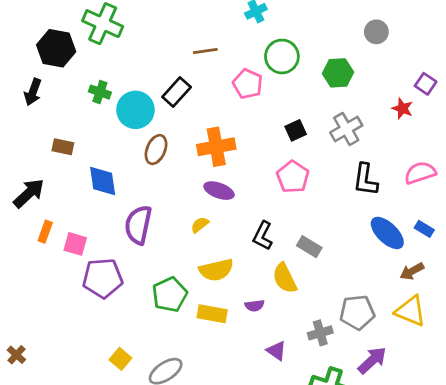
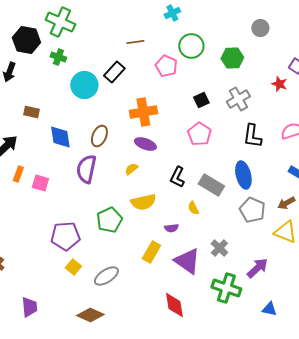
green cross: (100, 92) -> (58, 57), moved
brown ellipse: (156, 150) -> (99, 136), moved
blue ellipse: (387, 233) -> (243, 175), moved, turned 32
gray rectangle: (309, 247) -> (211, 185), size x1.4
purple pentagon: (103, 278) -> (65, 236), moved
yellow semicircle: (285, 278) -> (193, 208), size x0.6
gray pentagon: (357, 312) -> (252, 210), moved, turned 30
yellow rectangle: (212, 314) -> (151, 252), moved, turned -70
gray cross: (320, 333) -> (219, 248), turned -30
purple triangle: (276, 351) -> (187, 261), size x1.8

